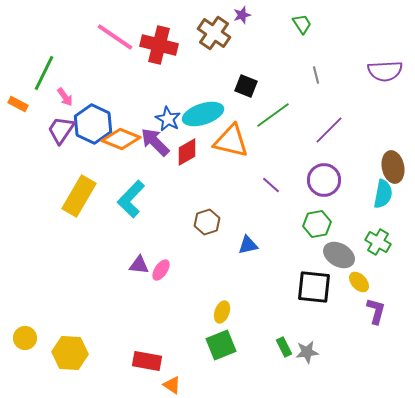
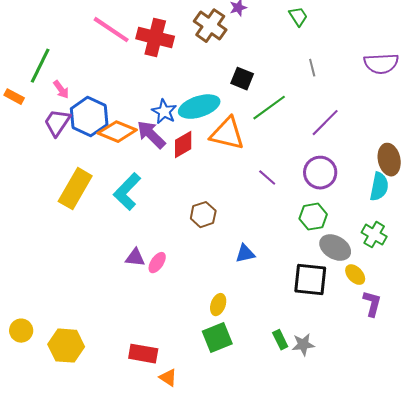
blue triangle: (248, 245) -> (245, 254), moved

